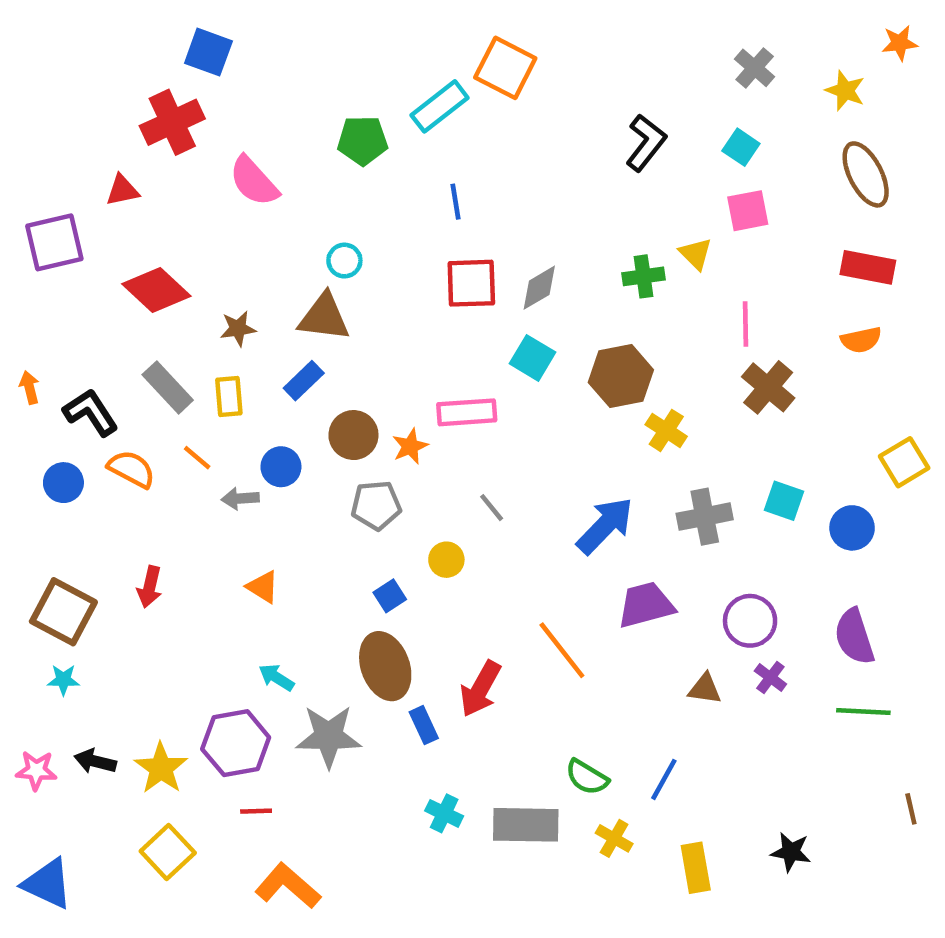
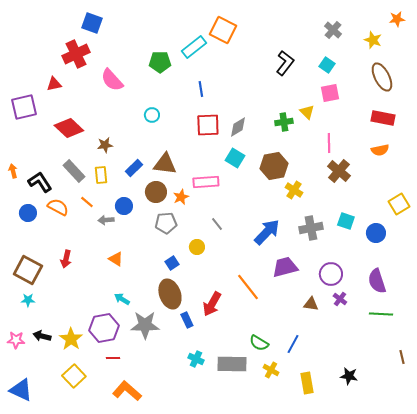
brown triangle: (324, 317) -> (165, 164), moved

